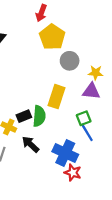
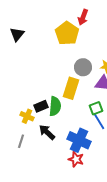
red arrow: (41, 13) -> (83, 17), moved
gray circle: (70, 61) -> (83, 67), moved
red star: (73, 173) -> (76, 159), moved

